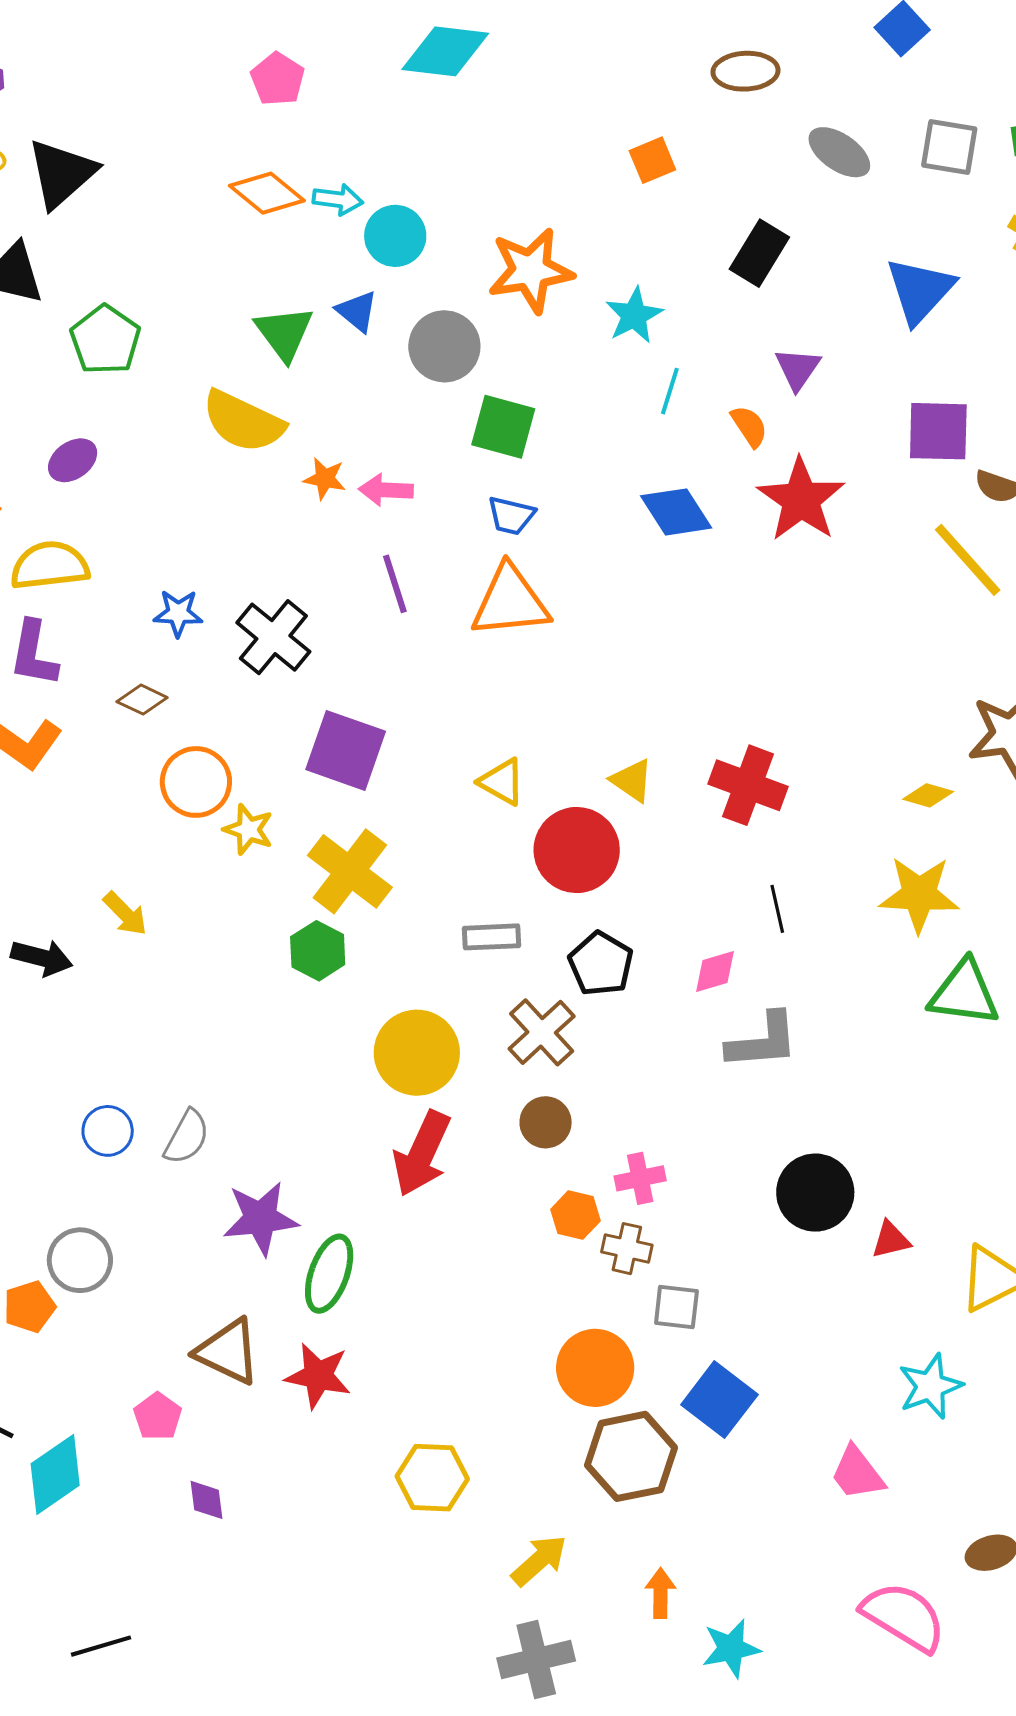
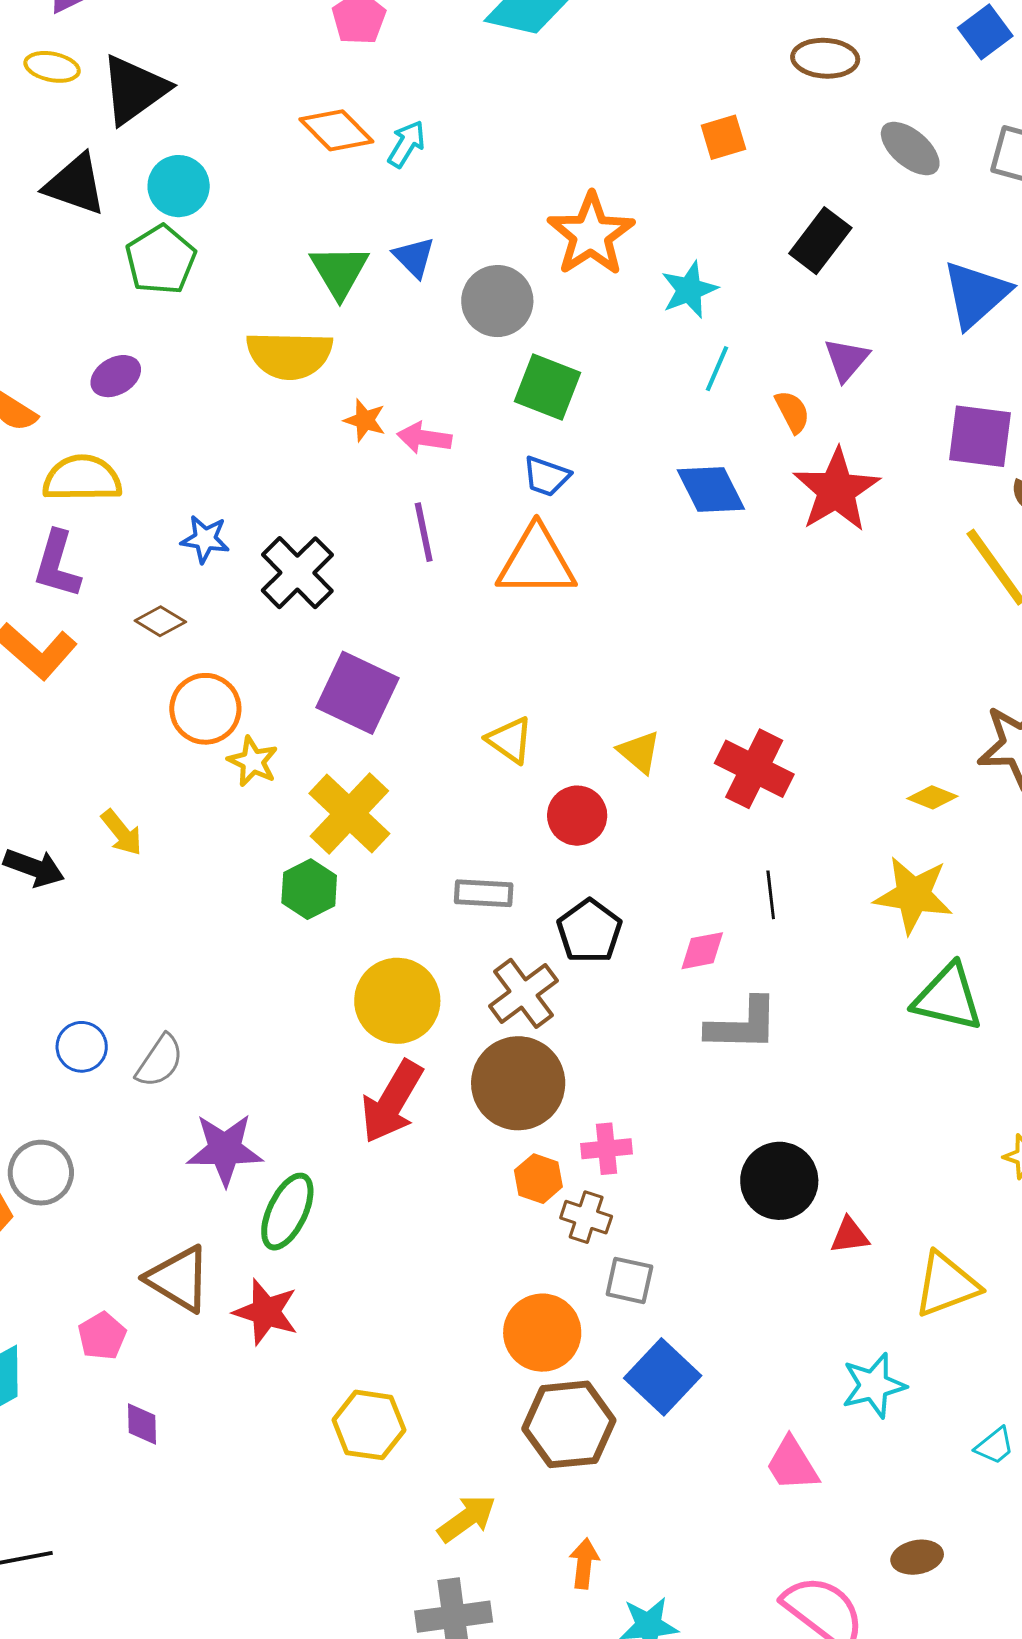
cyan arrow: (338, 199) -> (406, 144), turned -72
cyan circle: (395, 236) -> (179, 186), moved
orange star: (531, 270) -> (591, 234), turned -30
yellow semicircle: (243, 421) -> (289, 355), turned -30
red circle: (577, 850) -> (577, 816), size x0.7
brown circle: (546, 1122) -> (518, 1083), size x1.8

